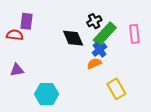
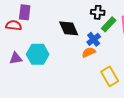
black cross: (94, 21) -> (98, 12), moved, turned 32
green rectangle: (105, 34) -> (109, 24), moved, size x0.7
cyan hexagon: (47, 94) -> (38, 54), moved

